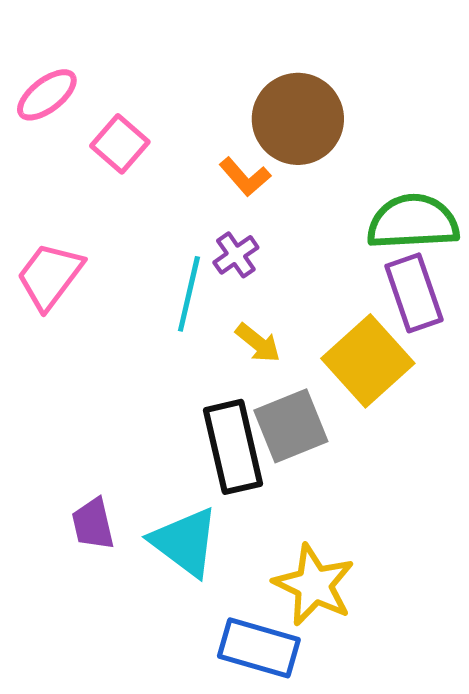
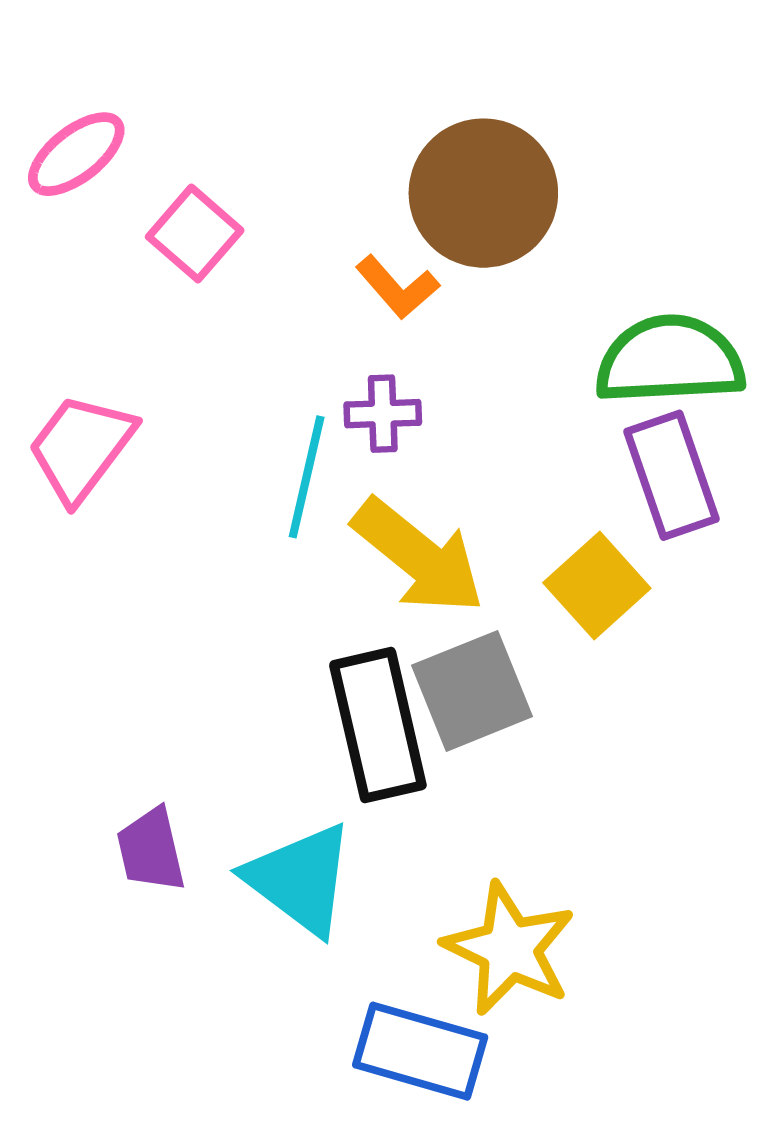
purple cross: (236, 255) -> (383, 414), turned 33
yellow arrow: (258, 343) -> (418, 556), size x1.8
yellow square: (368, 361) -> (597, 586), size x0.7

